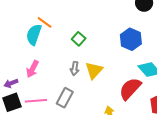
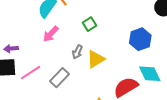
pink arrow: (32, 69) -> (51, 34), moved
pink line: (36, 101) -> (31, 73), turned -45

